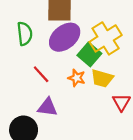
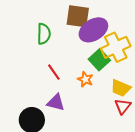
purple ellipse: (65, 37) -> (93, 30), moved
yellow trapezoid: (102, 78) -> (121, 88), moved

